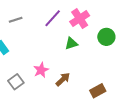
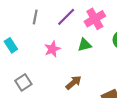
gray line: (16, 20) -> (35, 17), moved, turned -64
pink star: (41, 70) -> (52, 49), moved

